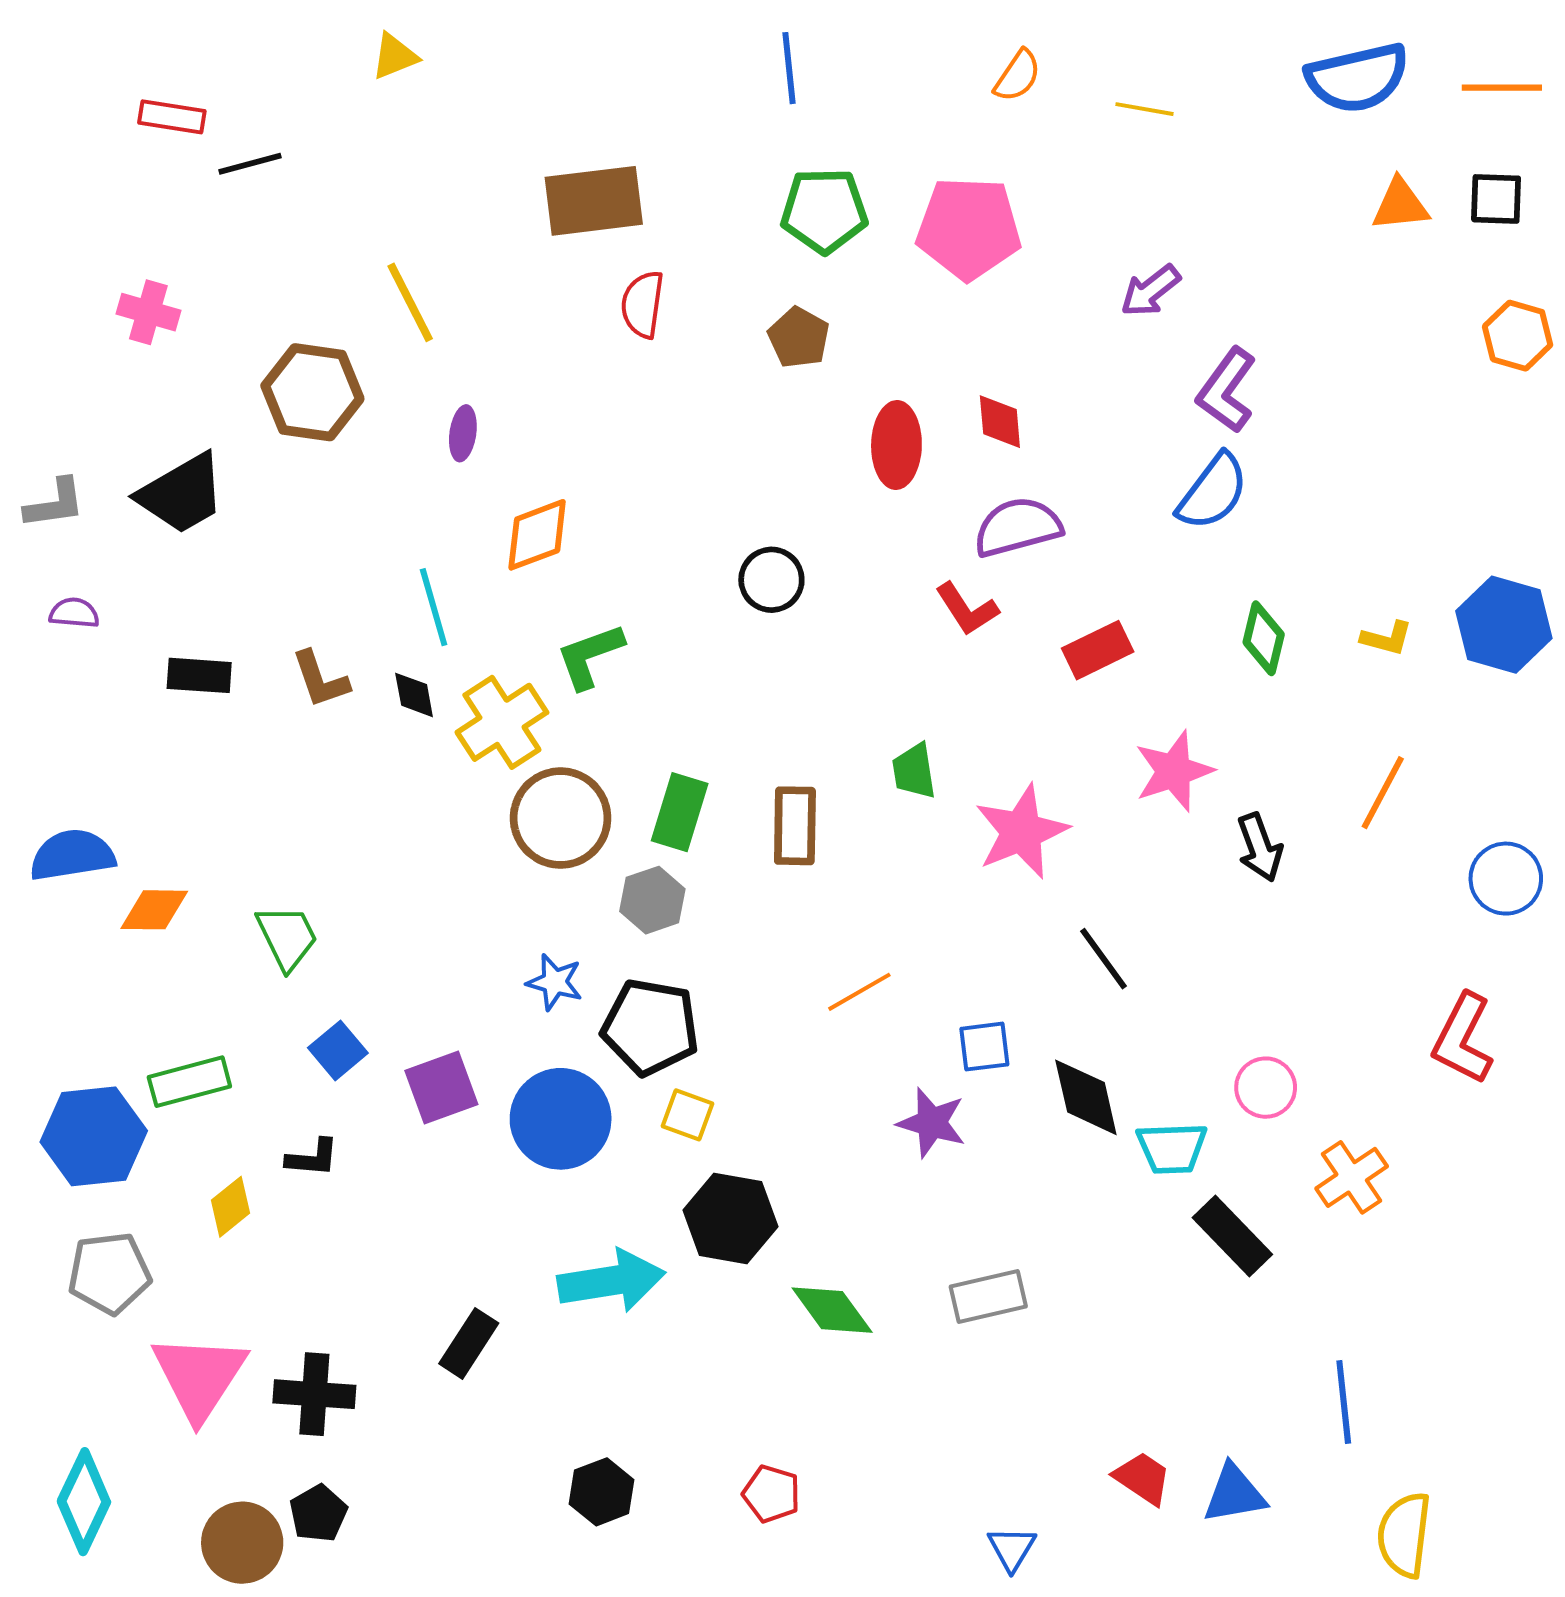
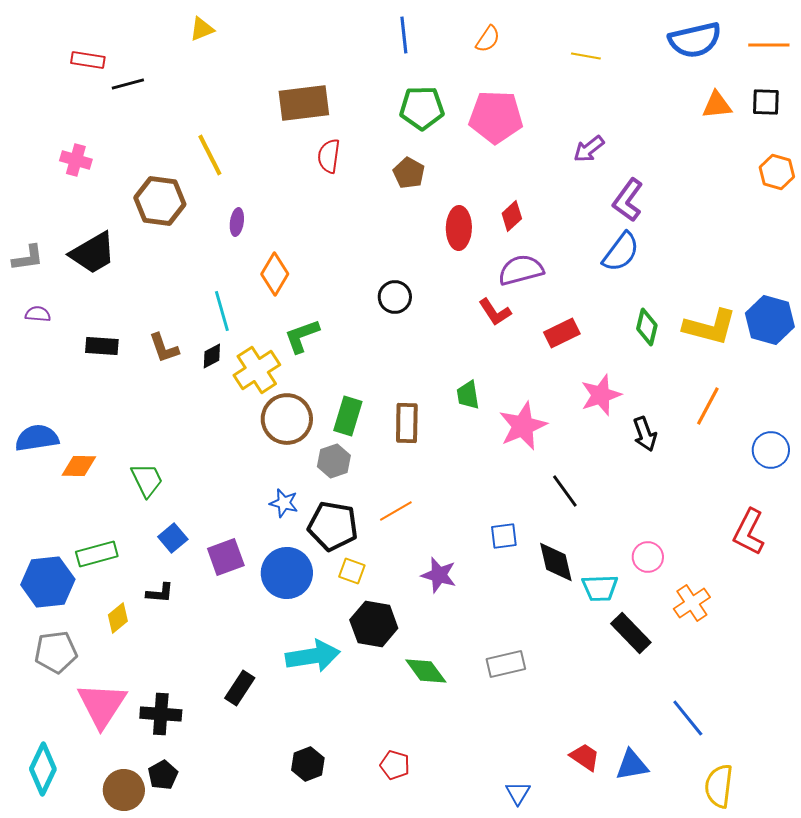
orange semicircle: (1018, 76) -> (488, 39), moved
red diamond: (1000, 422) -> (512, 216), turned 52
orange diamond: (537, 535) -> (275, 274), turned -39
yellow L-shape: (1387, 638) -> (710, 327), size x2.0
black diamond: (414, 695) -> (212, 356), turned 72
orange line: (859, 992) -> (396, 511), moved
purple star: (932, 1123) -> (439, 575), moved
blue line: (1344, 1402) -> (688, 718), turned -33

